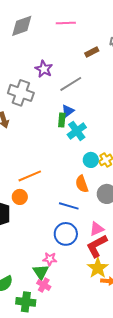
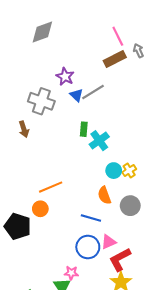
pink line: (66, 23) -> (118, 36), moved, turned 66
brown rectangle: (92, 52) -> (115, 59), size x1.5
blue triangle: (68, 111) -> (76, 95), moved, turned -40
pink triangle: (97, 229) -> (109, 242), moved

